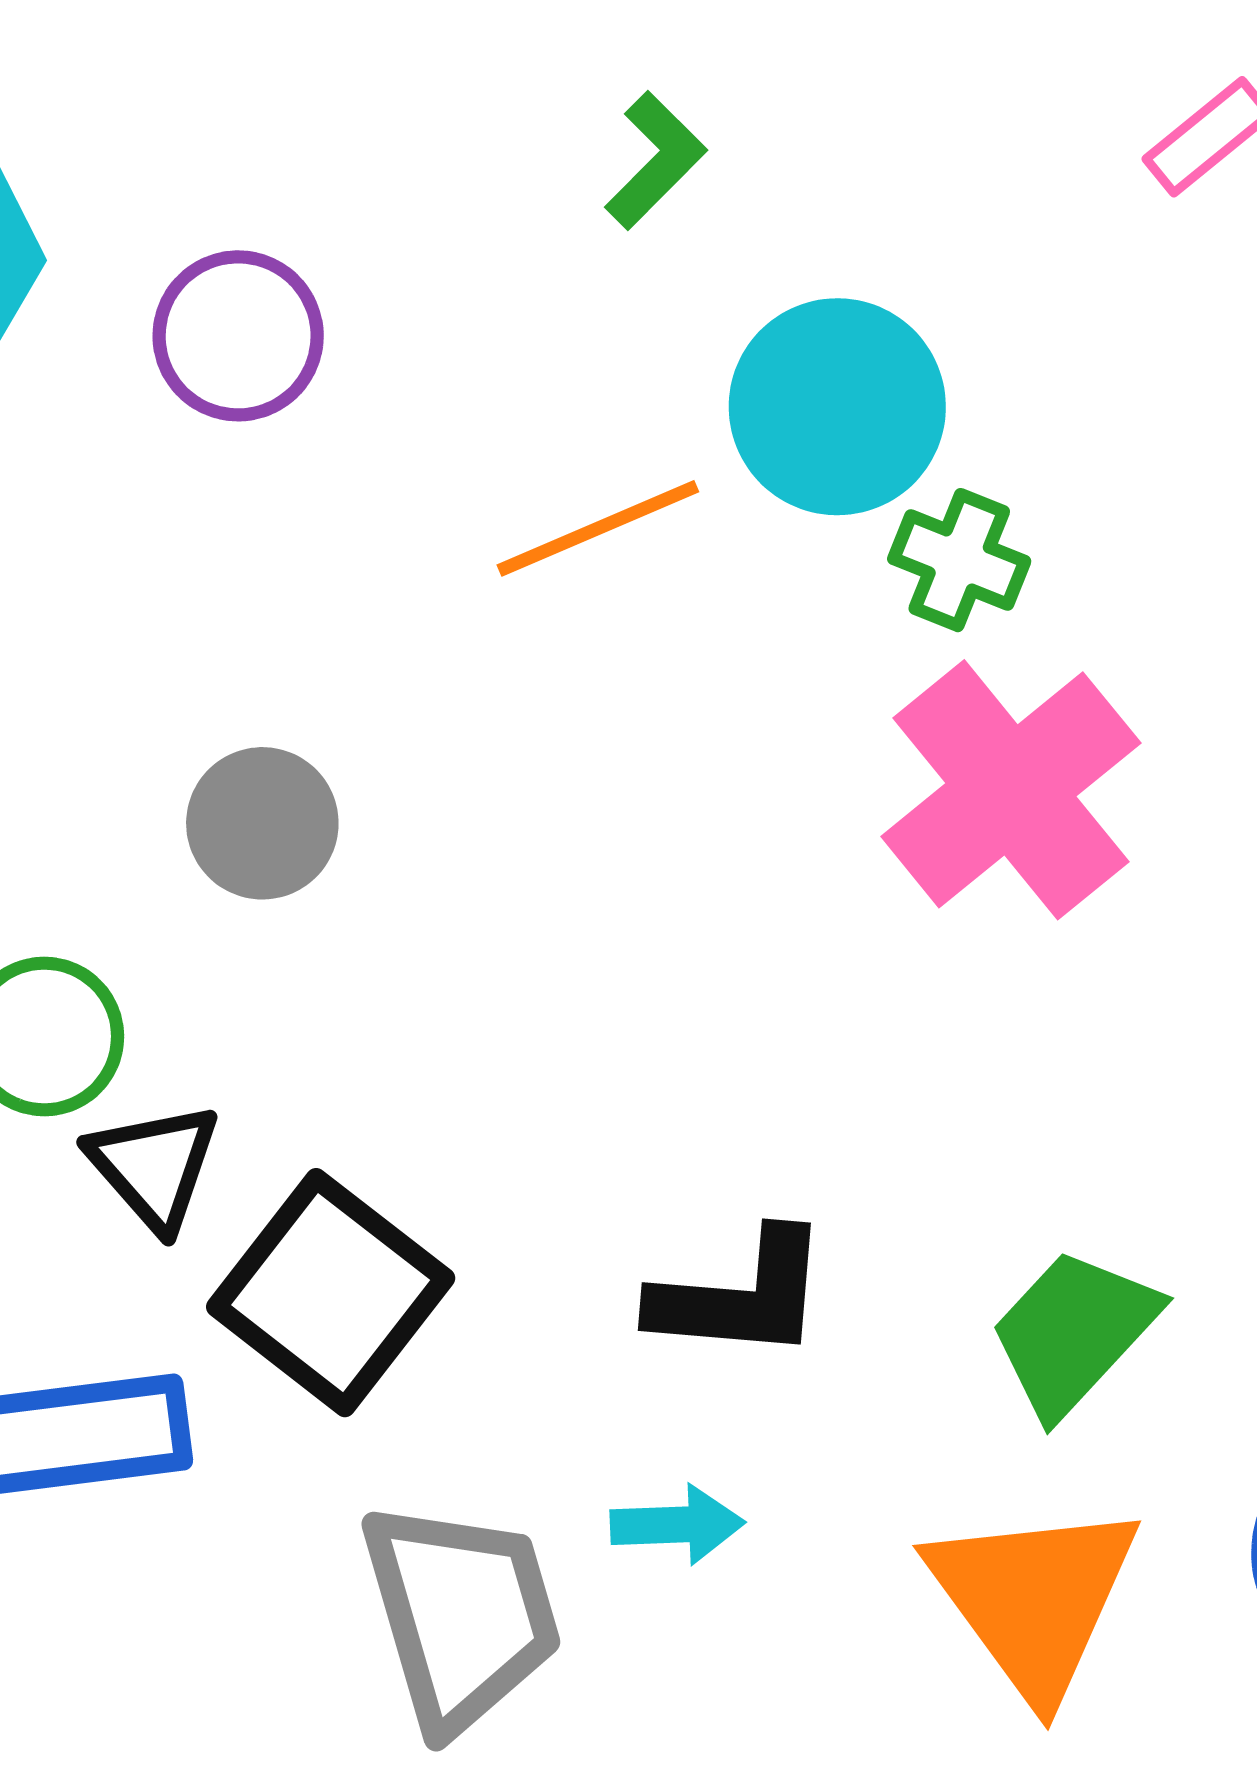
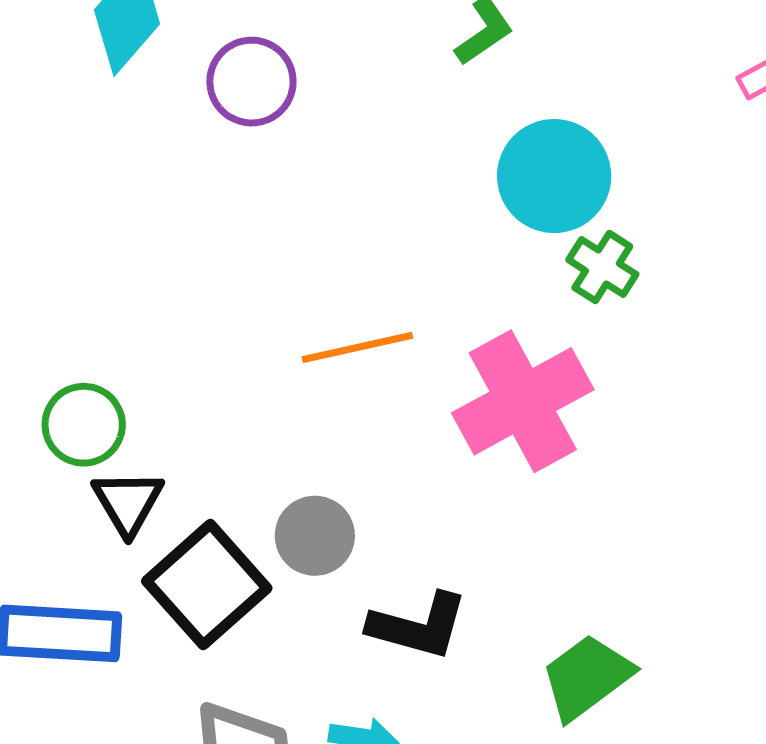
orange line: (598, 528) -> (357, 347), moved
pink cross: (1011, 790) -> (523, 401), moved
gray circle: (262, 823) -> (315, 536), moved

